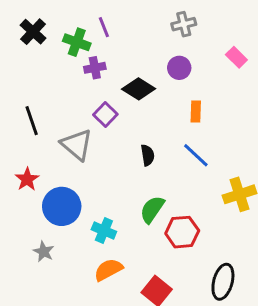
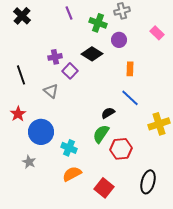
green cross: (77, 42) -> (98, 23), moved
purple cross: (95, 68) -> (55, 57), moved
gray triangle: (77, 145) -> (51, 91), size x0.7
black semicircle: (148, 155) -> (108, 113), moved, turned -112

